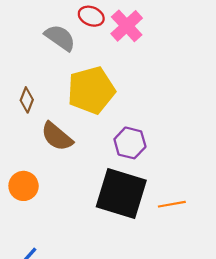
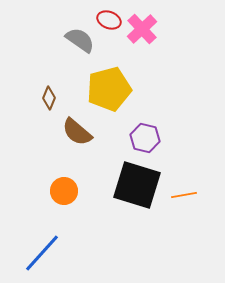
orange circle: (24, 186) -> (64, 191), moved

